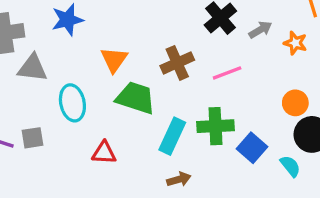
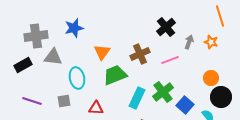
gray arrow: (260, 30) -> (189, 42), moved, turned -40
green trapezoid: (136, 98) -> (115, 75), turned -40
green cross: (215, 126) -> (163, 92), turned -35
gray square: (33, 138) -> (64, 101), moved

